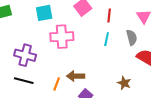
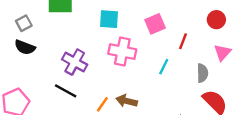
cyan line: (107, 39) -> (164, 67), moved

